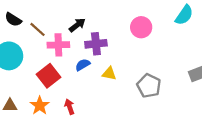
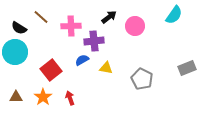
black semicircle: (13, 20) -> (19, 28), moved
black arrow: (77, 25) -> (109, 17), moved
brown line: (37, 29) -> (41, 17), moved
pink cross: (58, 45) -> (71, 26), moved

